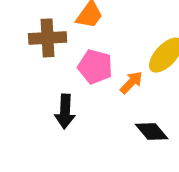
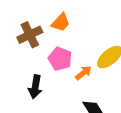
brown cross: (48, 38) -> (30, 35), turned -30

